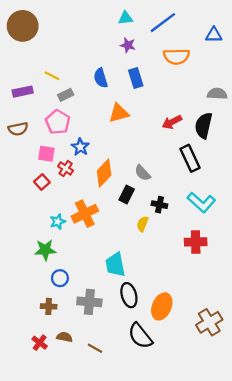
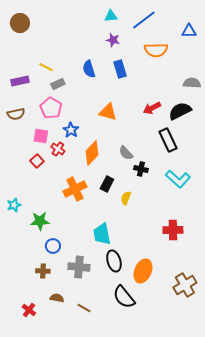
brown circle: (23, 26) -> (20, 23), size x0.7
orange triangle: (119, 113) -> (108, 112), moved, turned 30
black semicircle: (204, 125) -> (180, 111), turned 50
black rectangle: (127, 194) -> (107, 184), moved
black cross: (159, 205) -> (141, 169), moved
cyan star: (58, 222) -> (14, 205), moved
red cross: (196, 242) -> (173, 230), moved
red cross: (40, 343) -> (29, 310), moved

